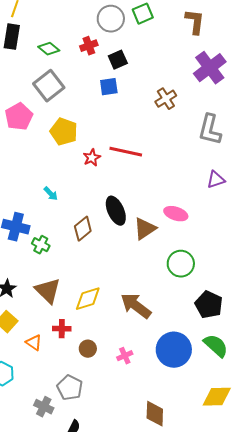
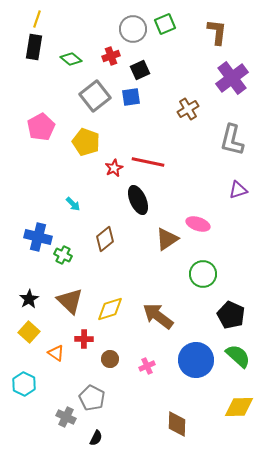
gray square: (49, 86) -> (95, 96), moved
black ellipse: (116, 211) -> (138, 200), moved

